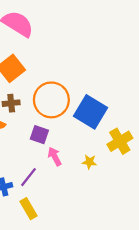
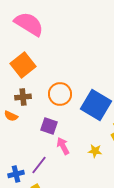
orange circle: (51, 100) -> (60, 94), size x0.7

